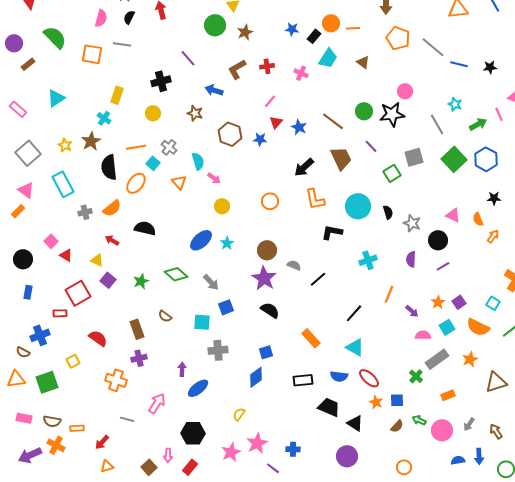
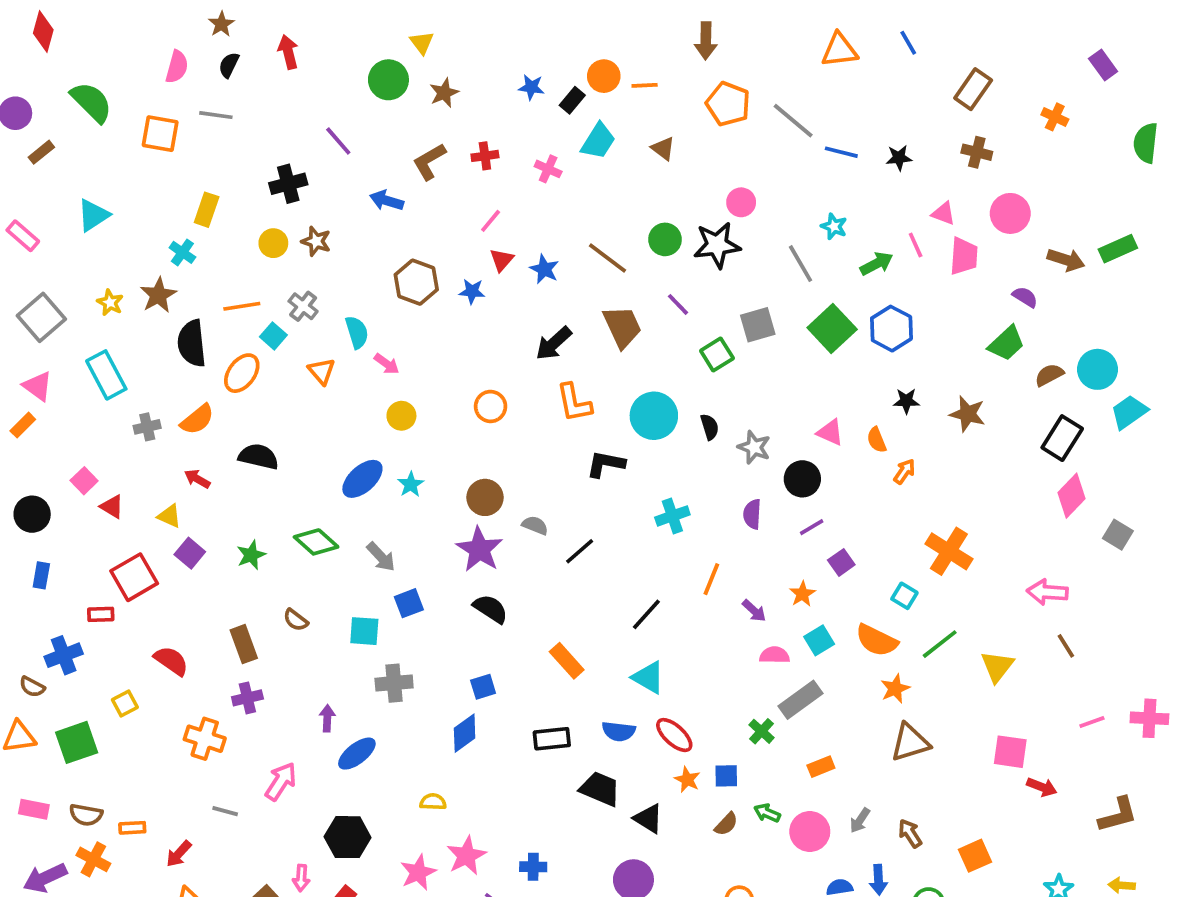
brown star: (195, 113) -> (316, 241), moved
purple square: (459, 302) -> (841, 562), moved
orange star: (470, 359) -> (895, 689), moved
yellow semicircle: (239, 414) -> (433, 802), turned 56

